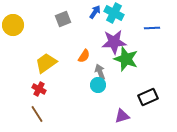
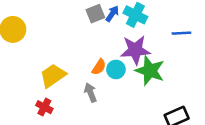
gray square: (63, 19) -> (95, 14), moved
gray arrow: (100, 72) -> (90, 93), moved
cyan circle: (98, 85) -> (116, 69), moved

